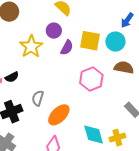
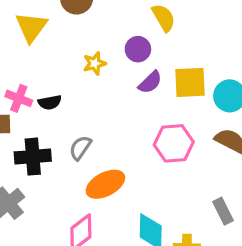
yellow square: (90, 41) -> (190, 82), turned -30
yellow star: (31, 46) -> (95, 63), size x0.6

